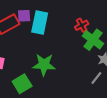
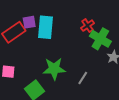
gray line: (96, 78) -> (83, 78), moved

